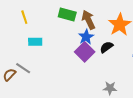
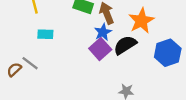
black semicircle: (106, 47) -> (125, 45), size x1.5

